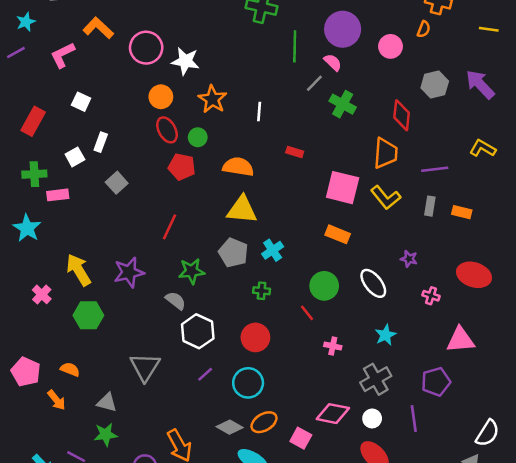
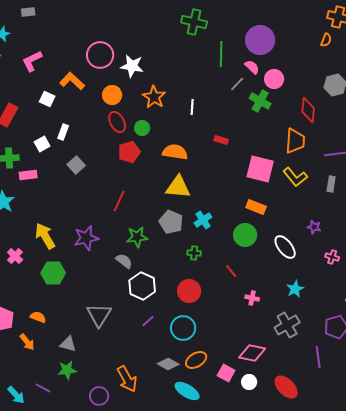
orange L-shape: (98, 28) -> (72, 81), moved
pink circle: (391, 46) -> (274, 79), moved
red pentagon: (182, 167) -> (129, 152), turned -30
green circle: (324, 286) -> (245, 235), moved
white circle: (372, 418) -> (249, 382), moved

